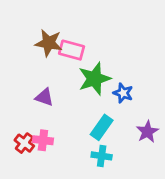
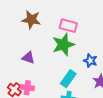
pink rectangle: (72, 50) -> (68, 26), moved
blue star: (123, 93) -> (90, 61), moved

